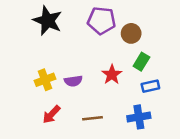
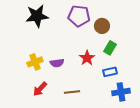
black star: (48, 21) -> (37, 16), turned -30
blue rectangle: (150, 86) -> (110, 72), moved
blue cross: (139, 117) -> (121, 92), moved

